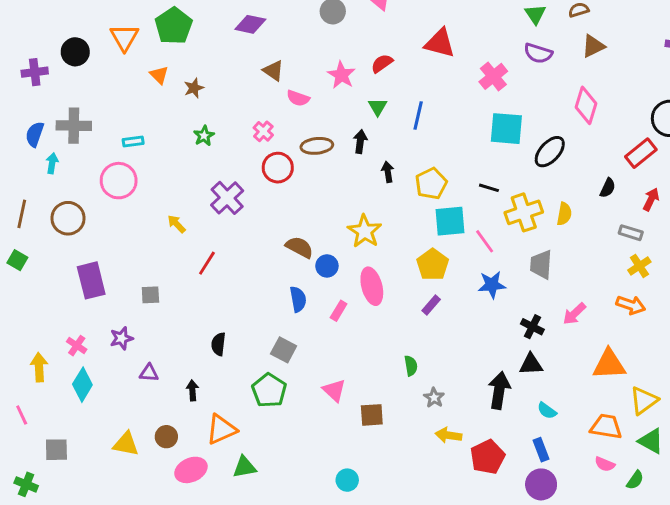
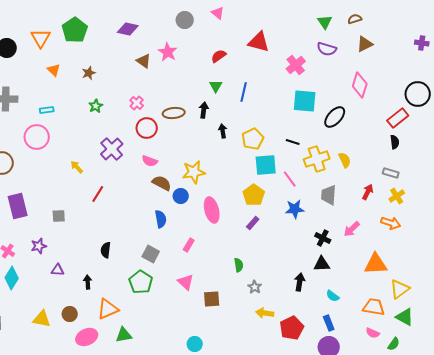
orange triangle: (159, 75) -> (54, 70), moved
pink star: (341, 75) -> (168, 52), moved
pink semicircle: (298, 98) -> (150, 161), moved
black semicircle: (608, 188) -> (395, 142), moved, turned -32
red arrow: (651, 199) -> (368, 192), moved
yellow semicircle: (564, 214) -> (345, 160), turned -35
yellow star: (365, 231) -> (194, 172), moved, turned 30
pink rectangle: (339, 311) -> (189, 245), moved
black arrow: (499, 390) -> (300, 282), size x0.7

